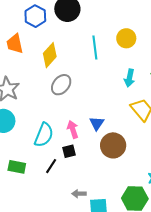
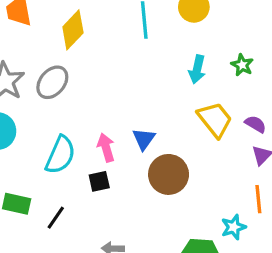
gray ellipse: (61, 85) -> (52, 82), moved
black line: (51, 166) -> (56, 218), moved

